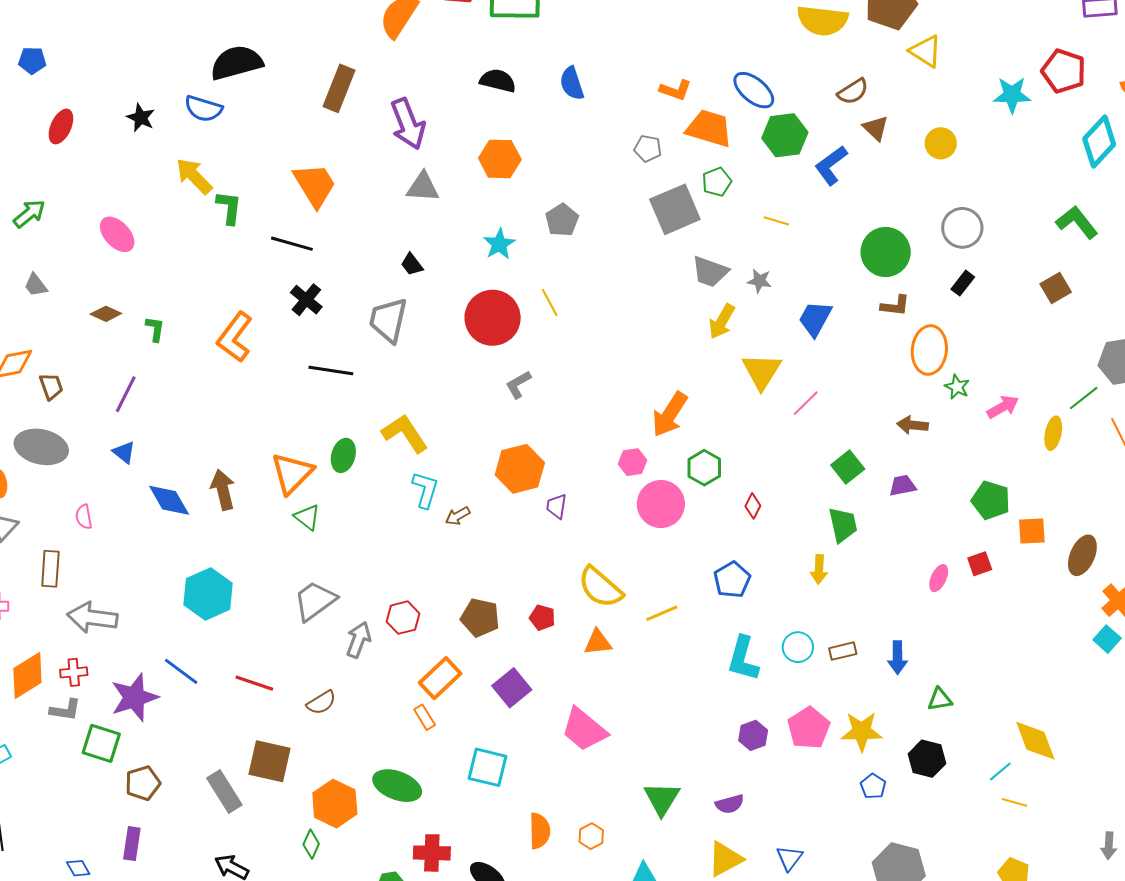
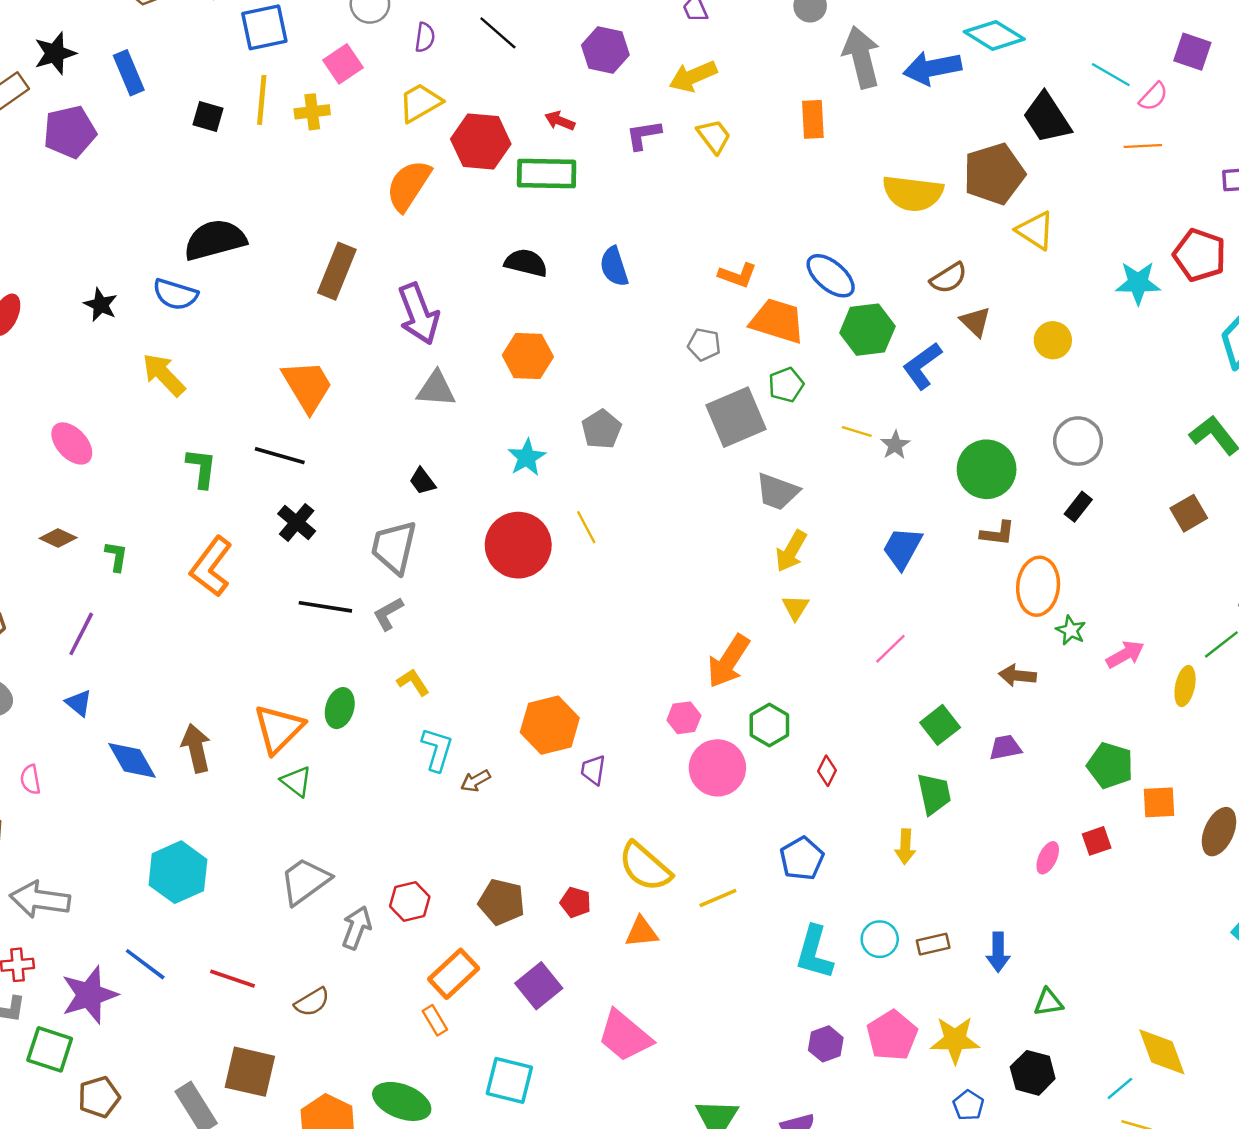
green L-shape: (229, 208) -> (201, 468), moved
gray star: (759, 281) -> (895, 445), moved, turned 30
yellow triangle: (762, 371) -> (795, 607), moved, size x0.6
gray L-shape: (518, 385) -> (388, 614), moved
yellow L-shape: (405, 433) -> (413, 682), size x0.6

